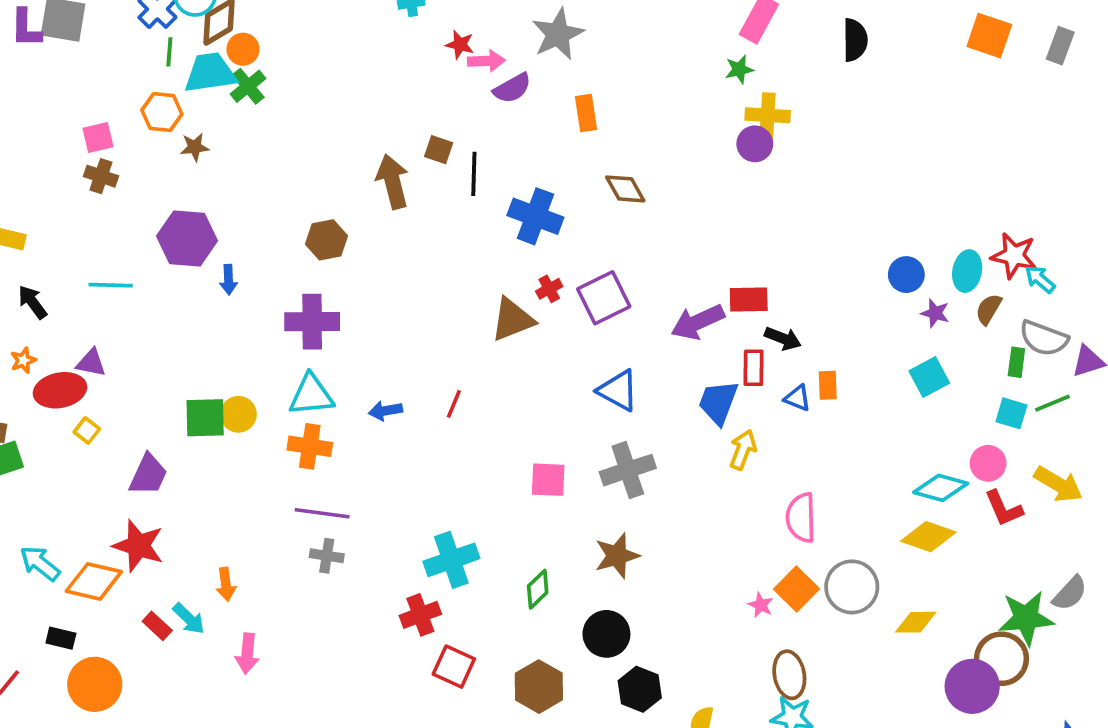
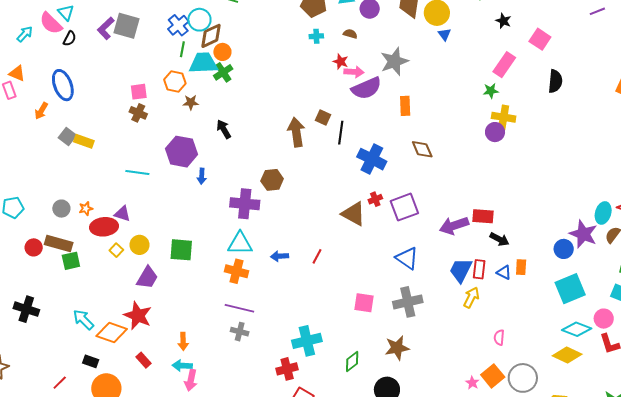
purple L-shape: (26, 28) -> (106, 28), turned 40
purple semicircle: (512, 88) -> (366, 88), size x1.4
brown hexagon: (326, 240) -> (272, 180), moved
blue circle: (906, 275) -> (564, 249), moved
black arrow: (32, 302) -> (224, 129), moved
purple star: (935, 313) -> (583, 234), size x1.8
brown triangle: (512, 320) -> (354, 214), turned 44
red rectangle: (754, 368) -> (479, 269), moved
cyan square: (929, 377) -> (570, 289), moved, size x1.4
yellow circle: (238, 414) -> (139, 245), moved
pink semicircle: (801, 518) -> (499, 338), size x0.6
cyan arrow: (189, 619) -> (182, 366), moved, turned 132

